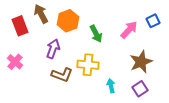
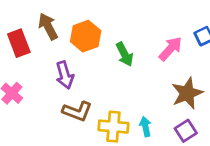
purple arrow: (53, 49) -> (65, 75), turned 144
yellow cross: (88, 65) -> (113, 127), moved

